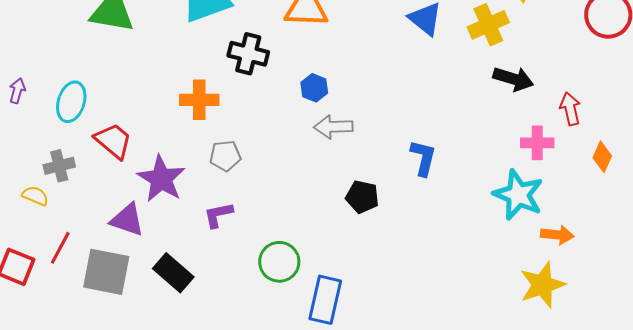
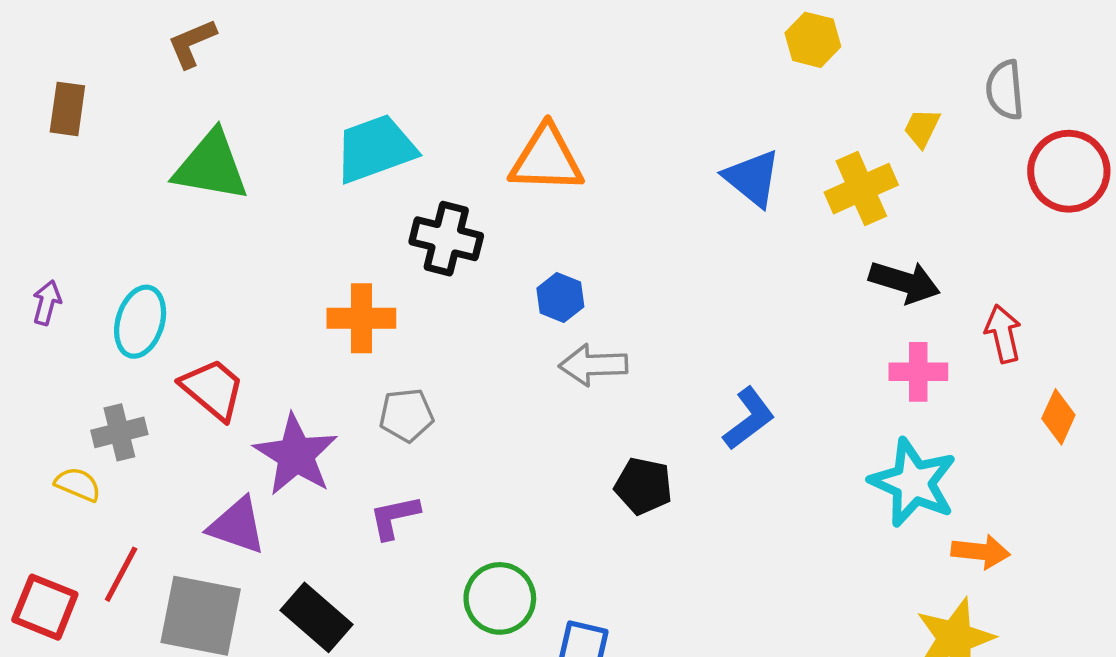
pink cross: (537, 143) -> (918, 372), moved
blue L-shape: (423, 158) -> (749, 419), turned 39

